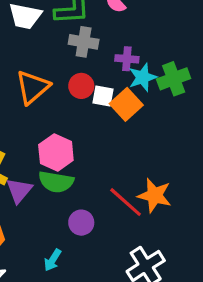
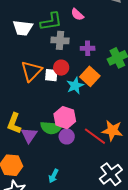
cyan star: (143, 77) -> (75, 86), moved
white square: (103, 96) -> (51, 75), moved
pink hexagon: (56, 152) -> (65, 118), moved
purple circle: (81, 223) -> (67, 136), moved

